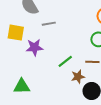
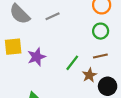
gray line: (49, 24) -> (53, 16), moved

